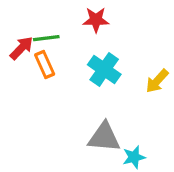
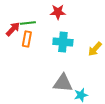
orange rectangle: (45, 65) -> (27, 39), turned 35
cyan cross: (104, 69) -> (63, 42), turned -30

